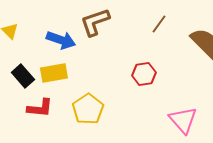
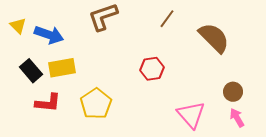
blue arrow: (61, 40) -> (49, 35), moved

